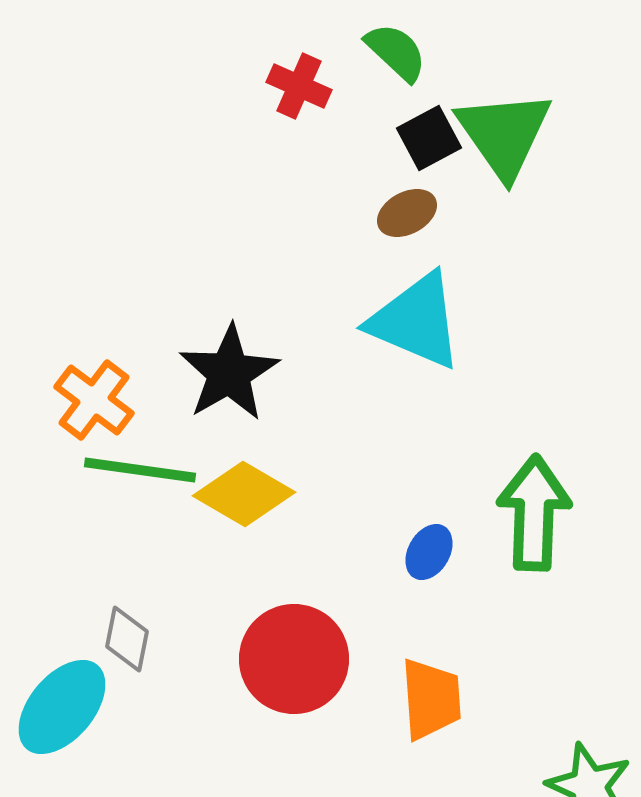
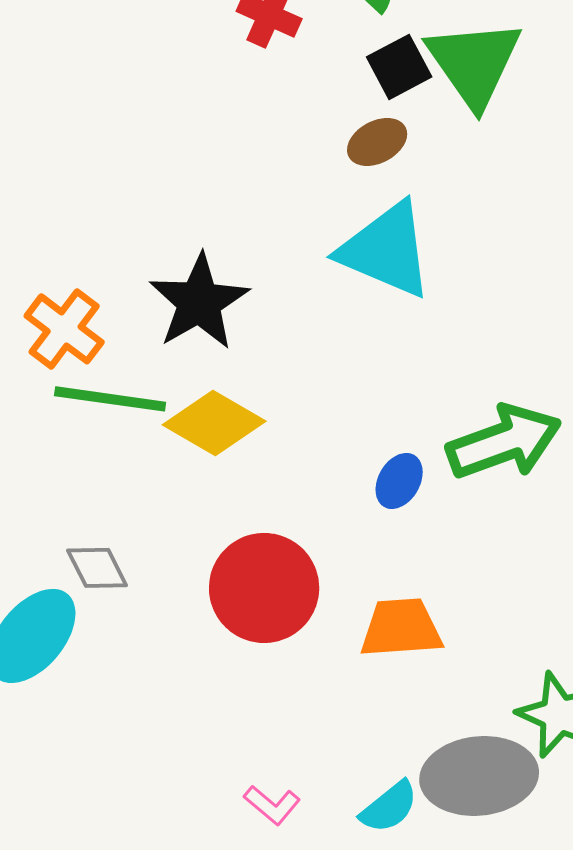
green arrow: (534, 513) -> (504, 442), turned 68
gray diamond: (127, 639) -> (97, 568), turned -38
orange trapezoid: (431, 699) -> (401, 628), turned -90

